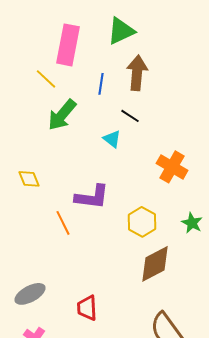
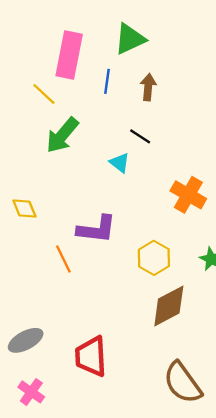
brown arrow: (137, 73) -> (148, 87), size x0.7
blue line: (101, 84) -> (107, 81), moved
red trapezoid: (87, 308) -> (91, 356), size x1.4

